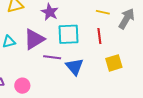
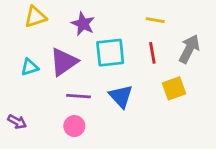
gray arrow: (126, 19) -> (189, 49), moved
purple line: (52, 57) -> (79, 96), moved
pink circle: (22, 86) -> (74, 126), moved

